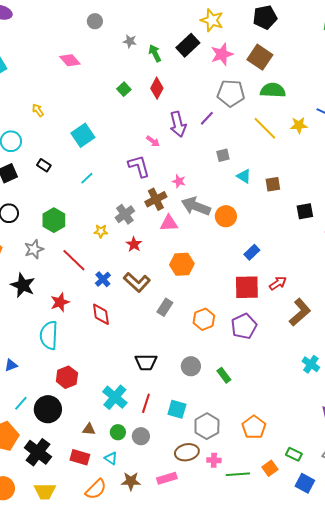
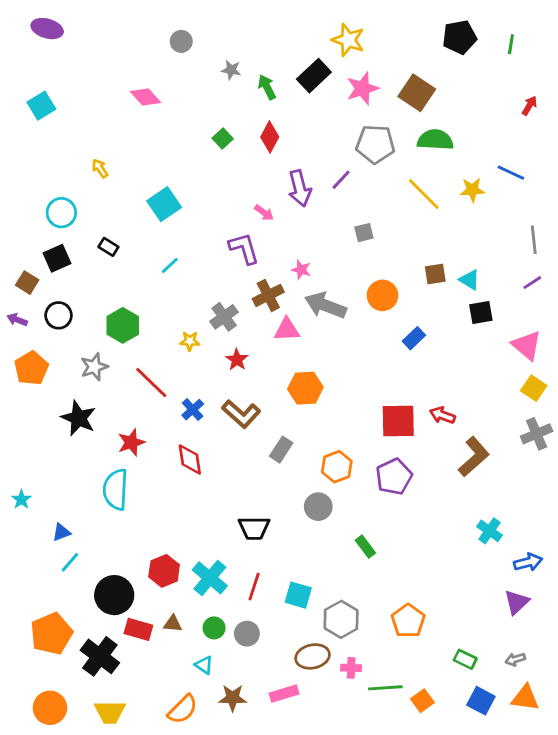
black pentagon: (265, 17) -> (460, 37), moved
cyan triangle: (244, 176) -> (470, 280), moved
orange circle: (226, 216) -> (382, 295), moved
blue rectangle: (252, 252) -> (414, 338), moved
red arrow: (278, 283) -> (442, 415), turned -126
gray circle: (191, 366) -> (318, 507), moved
red hexagon: (67, 377) -> (164, 571), moved
cyan line: (21, 403) -> (70, 562), moved
red rectangle: (80, 457) -> (138, 629), moved
orange square: (270, 468) -> (422, 701), moved

